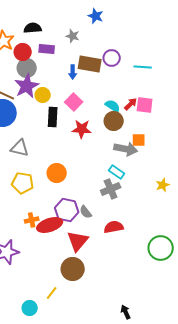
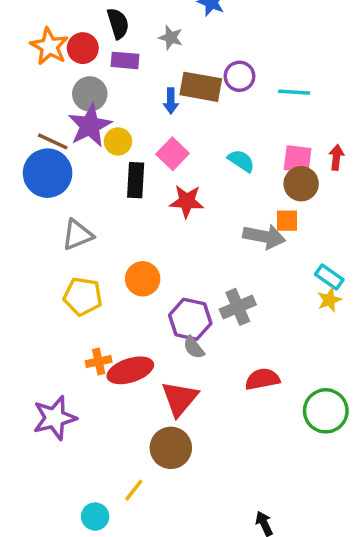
black semicircle: (33, 28) -> (118, 23), moved, turned 78
red circle: (23, 52) -> (83, 48), moved
red arrow: (131, 104) -> (336, 157), moved, turned -40
brown circle: (114, 121) -> (301, 184), moved
gray triangle: (20, 148) -> (77, 235), turned -36
cyan rectangle: (117, 172) -> (329, 277), moved
purple hexagon: (67, 210) -> (190, 319), moved
red semicircle: (114, 227) -> (262, 379), moved

